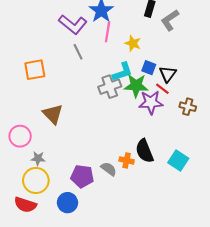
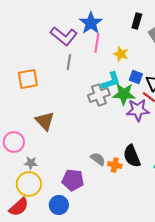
gray line: (78, 52) -> (69, 62), turned 35
gray semicircle: (109, 169) -> (98, 159), moved
red semicircle: (25, 205) -> (19, 207), turned -60

